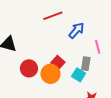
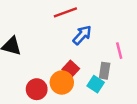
blue arrow: (76, 30) -> (82, 35), moved
red circle: (29, 68) -> (37, 89), moved

